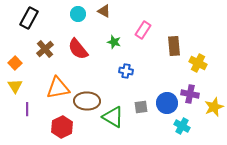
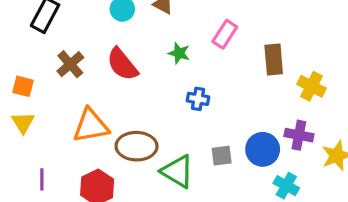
orange square: (15, 63) -> (23, 86), turned -32
purple line: (27, 109) -> (42, 179), moved

